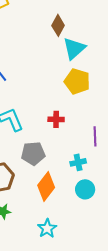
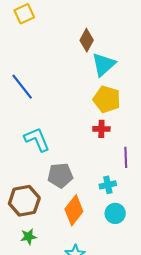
red cross: (56, 119) -> (101, 129), moved

